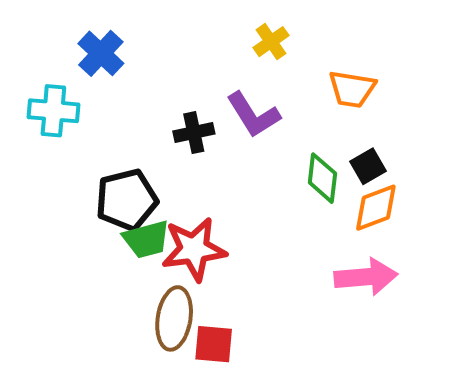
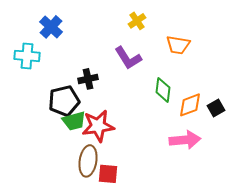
black cross: (194, 133) -> (88, 79), moved
black square: (368, 166) -> (216, 108), moved

